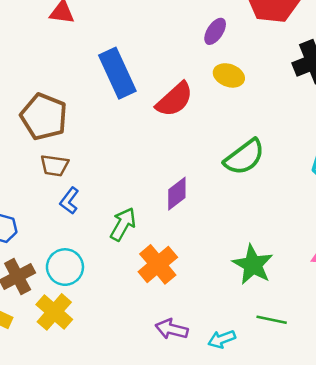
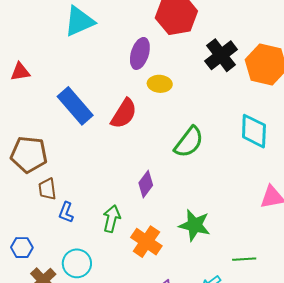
purple ellipse: (215, 31) -> (140, 53), size x1.4
brown trapezoid: (55, 165) -> (47, 189), turned 90
green star: (253, 265) -> (194, 225), moved

